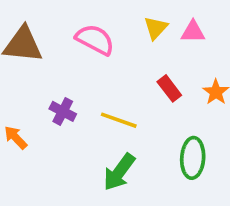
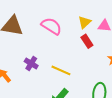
red rectangle: (169, 88) -> (87, 41), moved

